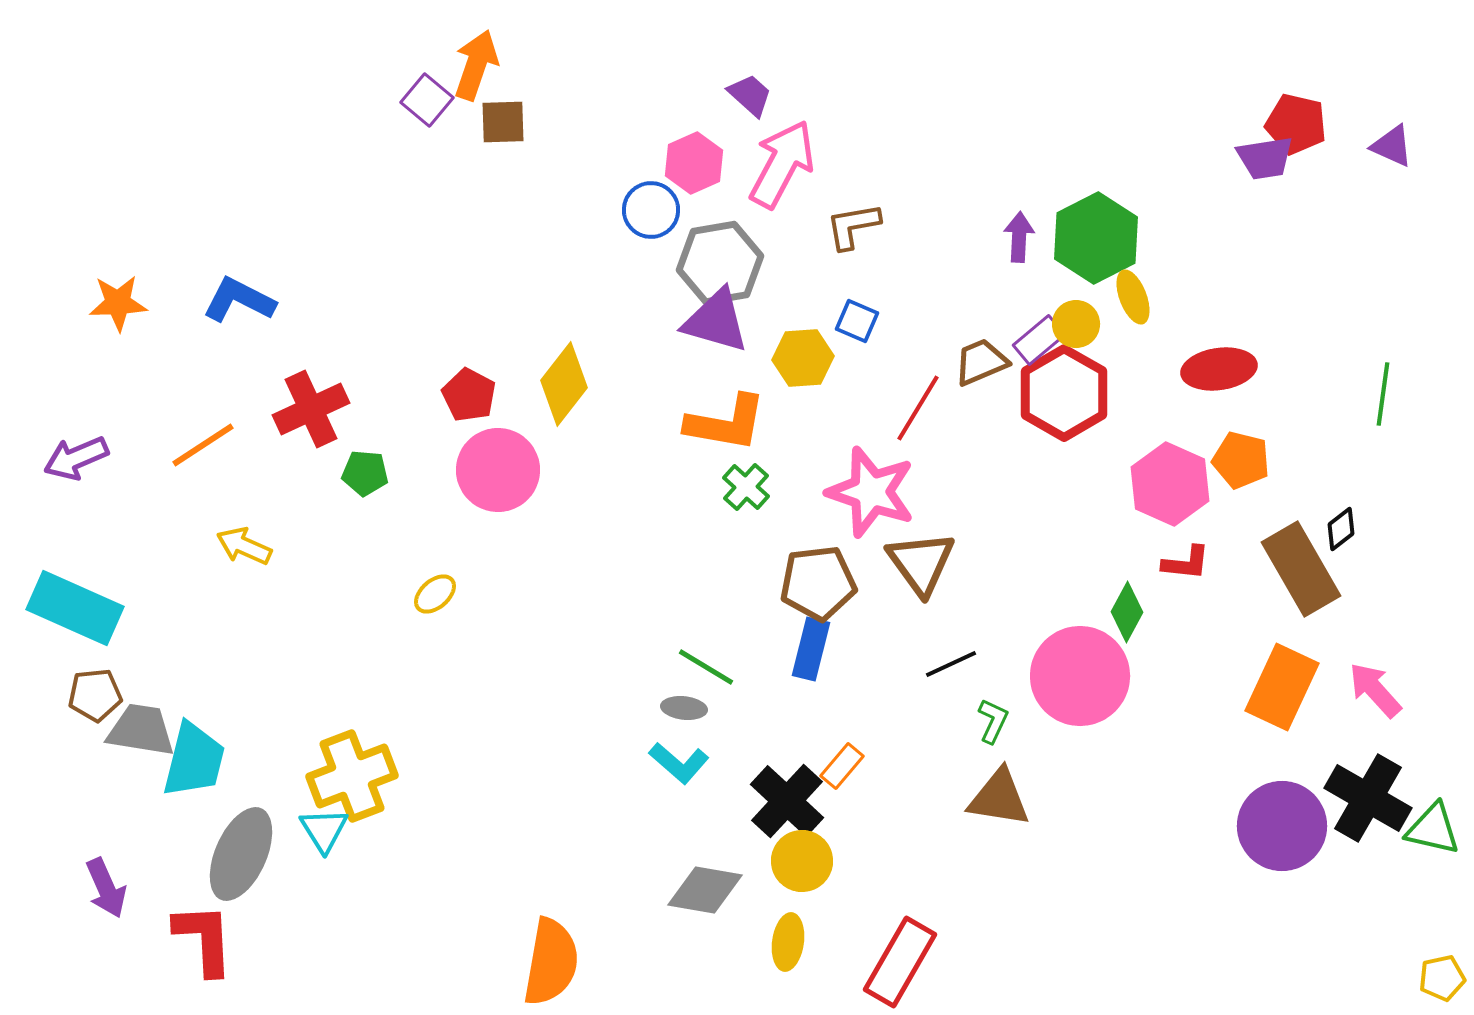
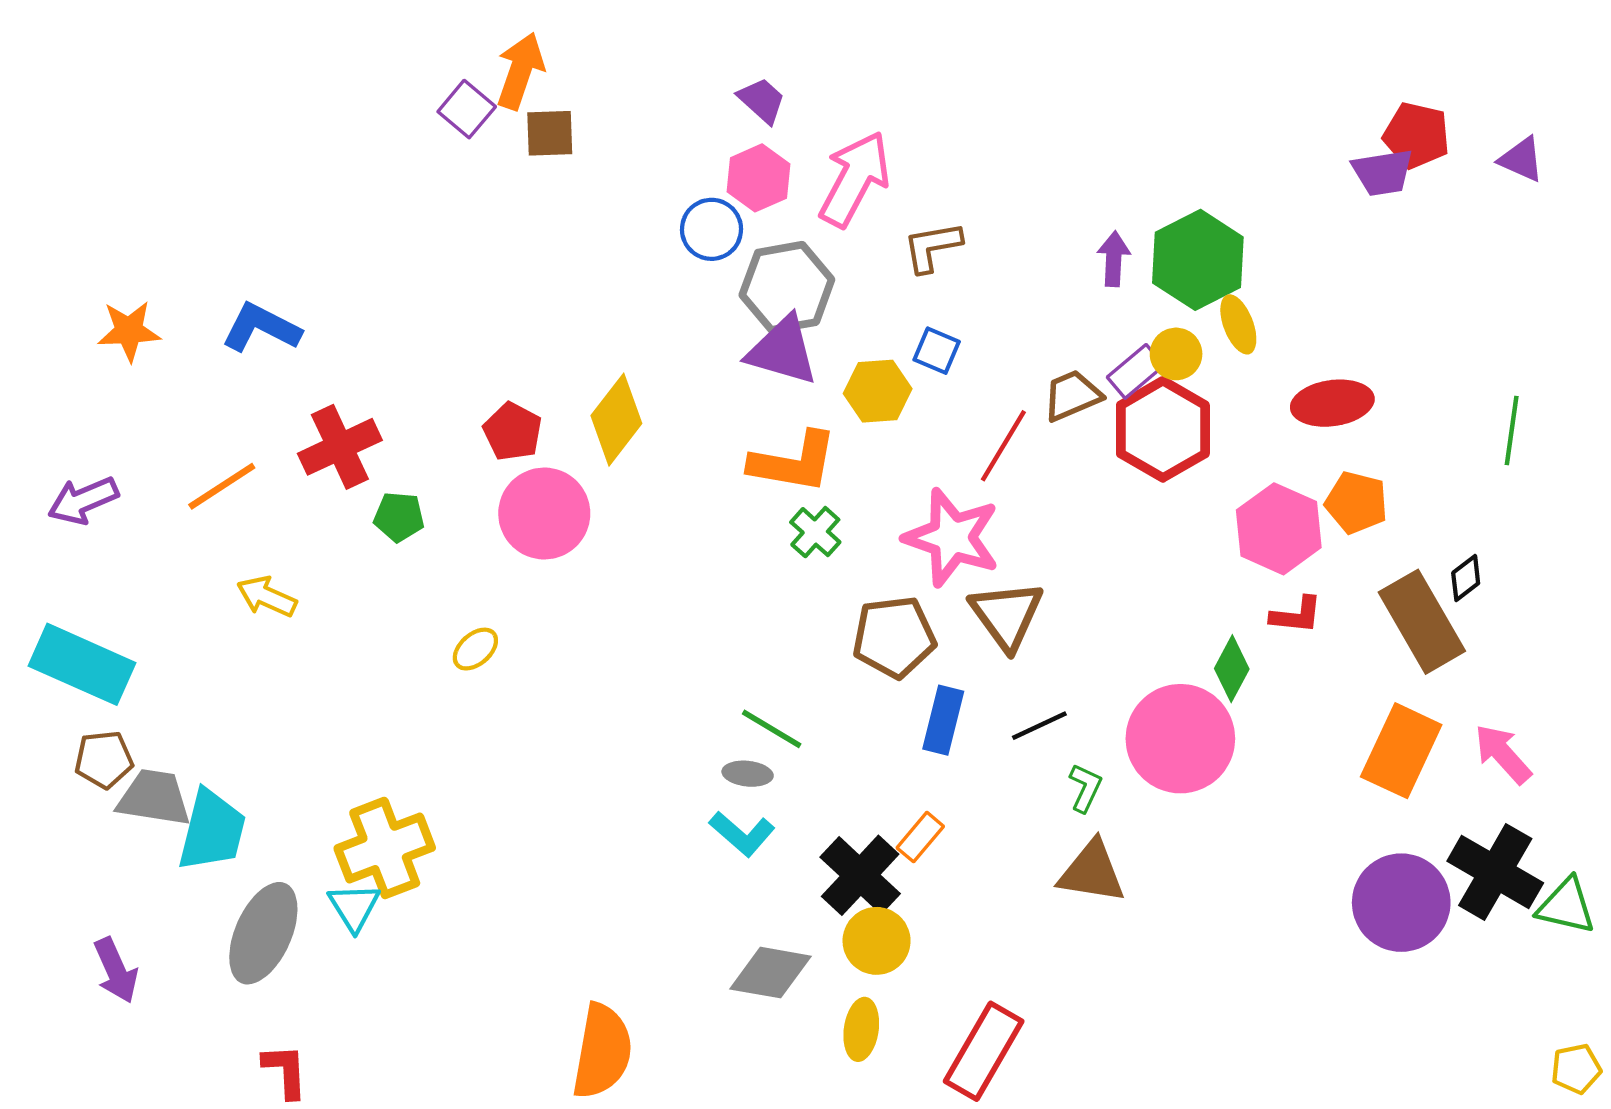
purple trapezoid: (750, 95) -> (762, 100), moved
blue rectangle: (811, 649) -> (943, 720), moved
red L-shape: (204, 939) -> (285, 1071), moved, size x0.7

